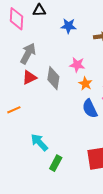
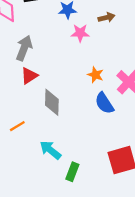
pink star: (77, 65) -> (80, 33), moved
gray diamond: (53, 78) -> (52, 102), moved
orange line: (14, 110) -> (17, 126), moved

